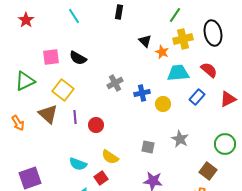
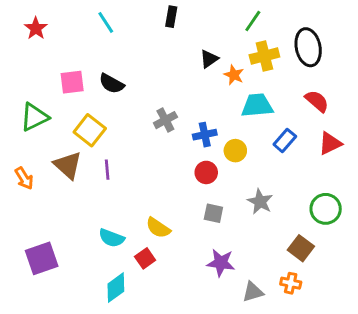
black triangle: (145, 41) -> (209, 59), turned 40
red semicircle: (209, 70) -> (317, 101), moved
red circle: (96, 125) -> (206, 172), moved

